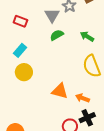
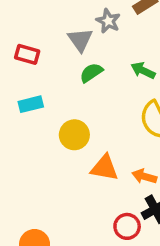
cyan rectangle: (20, 50) -> (31, 104), turned 40
yellow circle: (24, 72) -> (74, 135), moved

